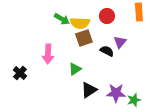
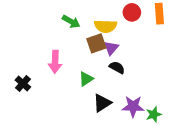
red circle: (107, 16) -> (132, 12), moved
yellow semicircle: (80, 23) -> (105, 26), moved
purple triangle: (120, 42) -> (111, 48), moved
black semicircle: (107, 51) -> (117, 67), moved

